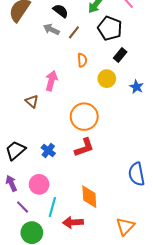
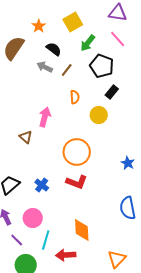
blue star: (137, 87) -> (128, 163), moved
red L-shape: (84, 147) -> (77, 182), turned 40

